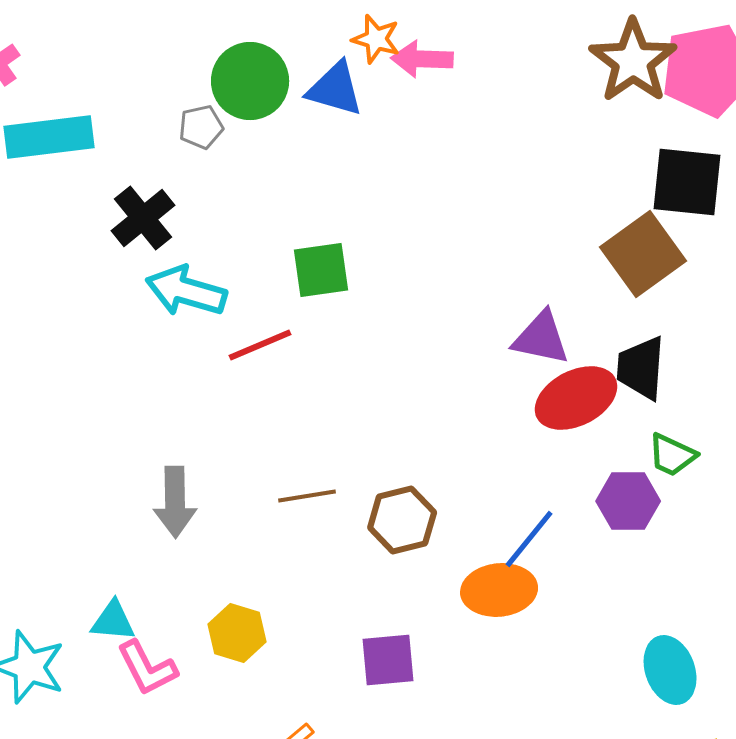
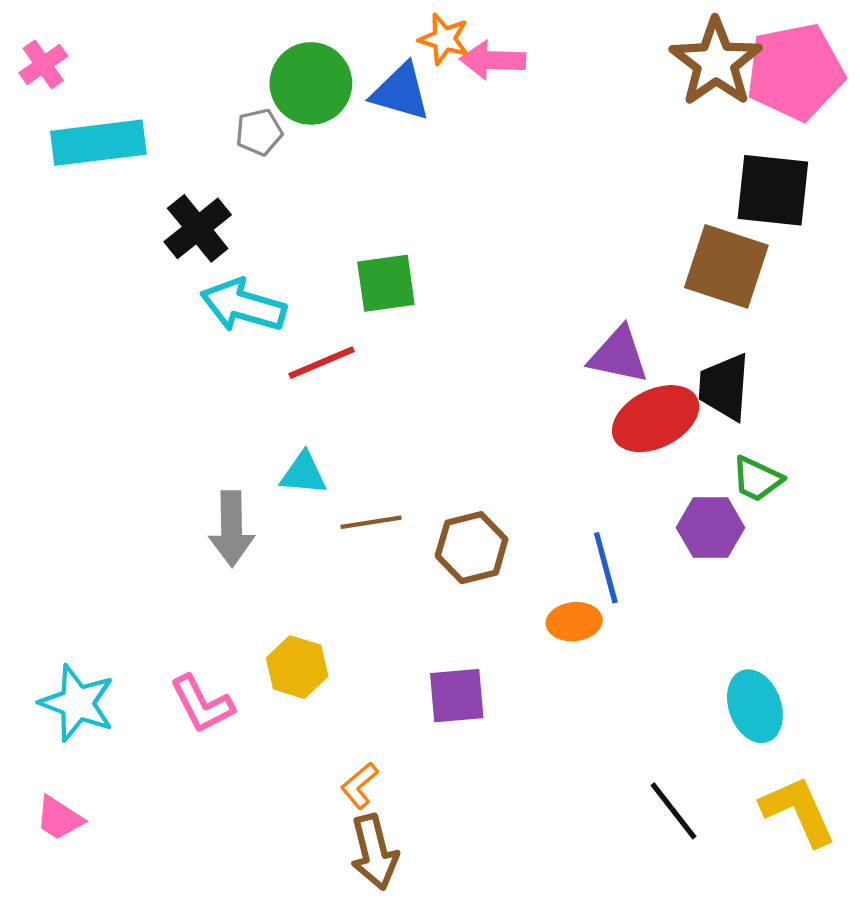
brown square: (643, 254) -> (726, 266), turned -36
blue line: (529, 539) -> (606, 568), turned -54
orange ellipse: (499, 590) -> (574, 622), size x0.7
cyan triangle: (113, 621) -> (303, 474), moved

